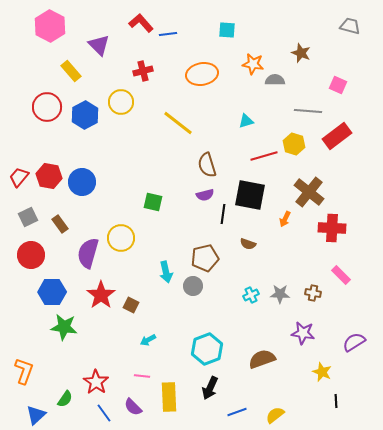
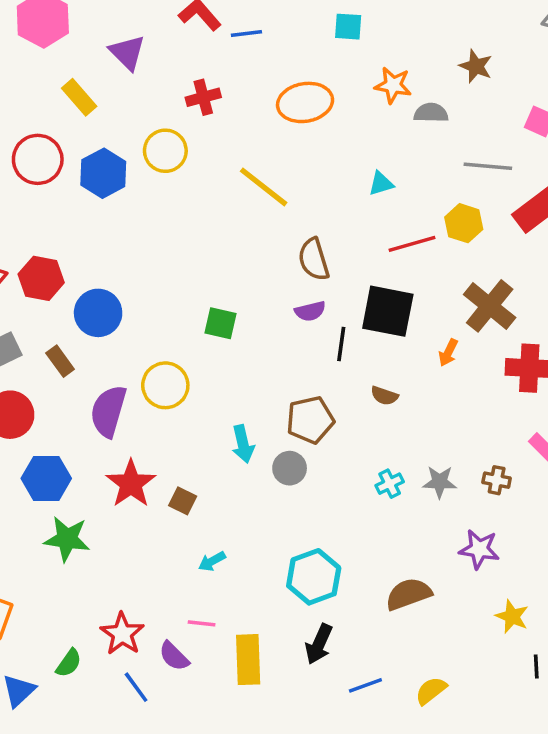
blue circle: (82, 182) -> (98, 313), moved
purple semicircle: (133, 407) -> (174, 656), moved

